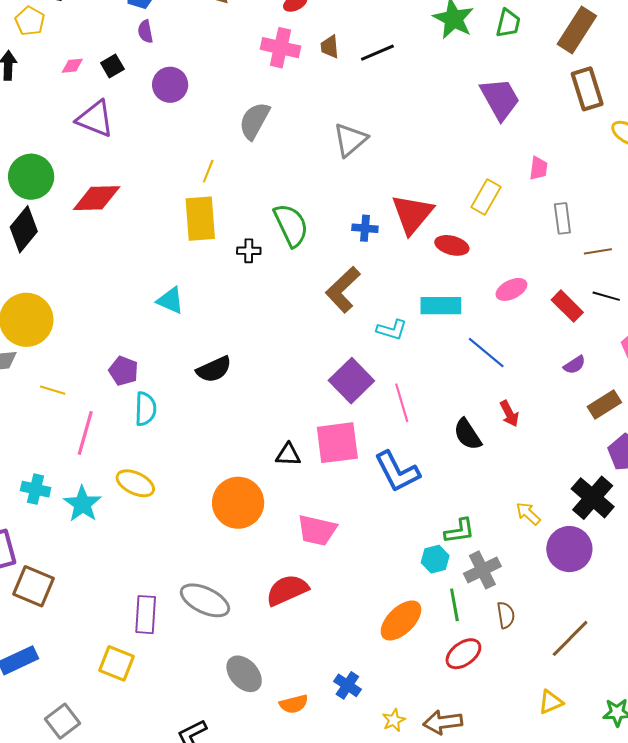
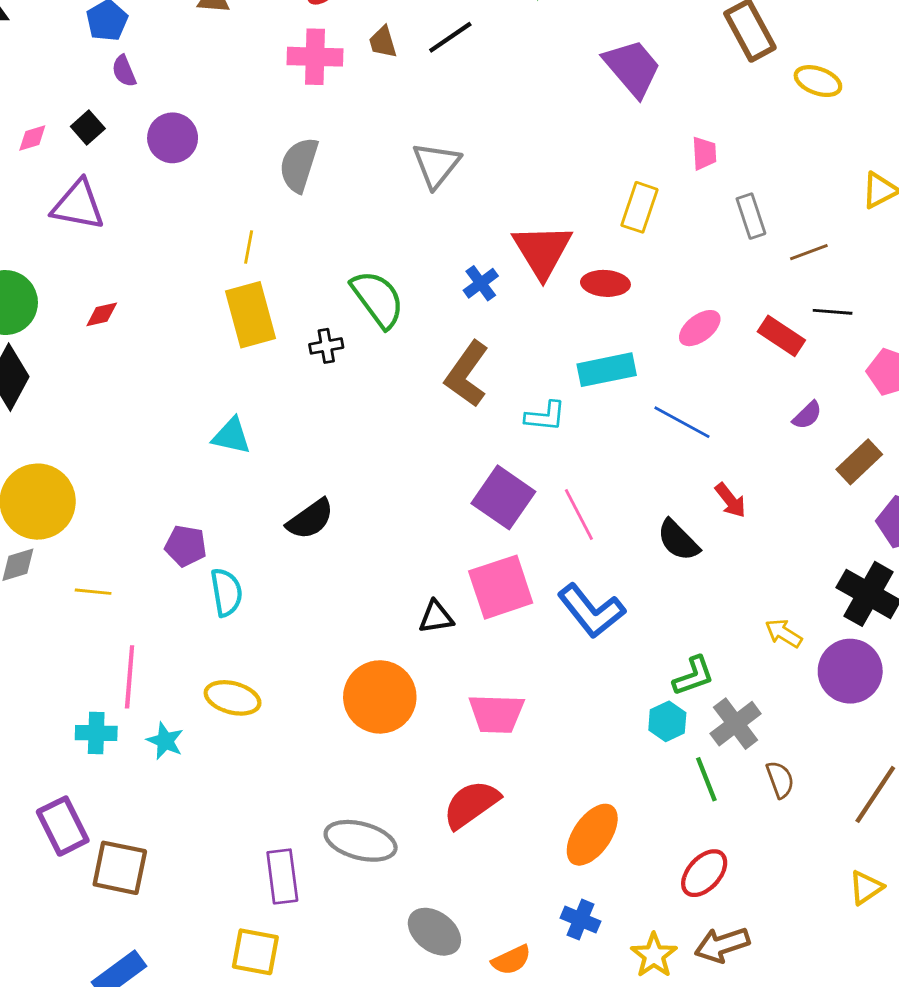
red diamond: (97, 198) -> (102, 314), size x0.5
blue cross: (365, 228) -> (481, 283), turned -30
pink line: (85, 433) -> (130, 677), moved
cyan star: (82, 504) -> (165, 741), size x0.7
orange ellipse: (401, 620) -> (592, 835), moved
red ellipse: (463, 654) -> (704, 873), moved
yellow star: (394, 720) -> (654, 955), size x1.4

